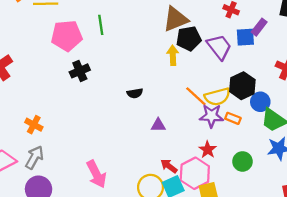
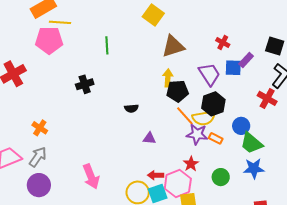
pink pentagon: (67, 36) -> (49, 40), moved
black pentagon: (189, 39) -> (177, 91), moved
black hexagon: (242, 86) -> (213, 104), moved
red arrow: (169, 166) -> (156, 175), turned -42

